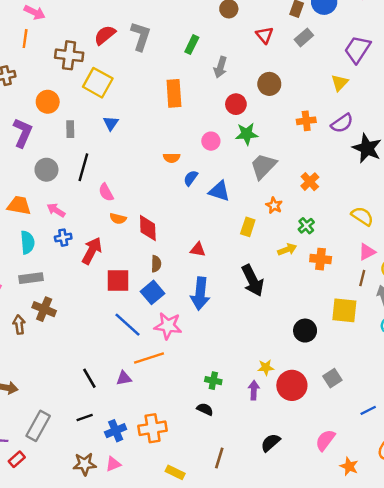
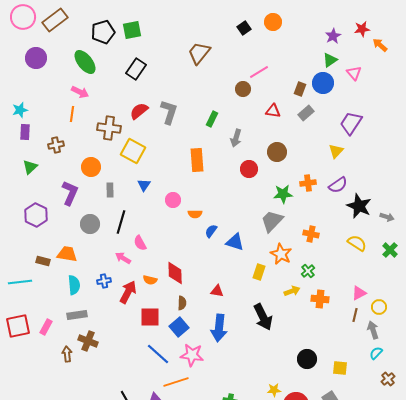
red triangle: (265, 35) -> (273, 111), turned -42
green star: (247, 134) -> (283, 194), moved
pink circle: (211, 141) -> (173, 200), moved
orange cross: (310, 182) -> (311, 234), turned -35
orange star: (274, 205) -> (281, 254), size x1.5
pink arrow: (56, 210) -> (123, 258), moved
yellow semicircle: (362, 216) -> (357, 243), moved
orange semicircle: (118, 219) -> (150, 280), moved
yellow square: (344, 310) -> (340, 368), moved, size x0.7

